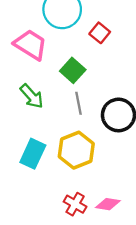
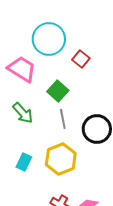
cyan rectangle: (33, 154) -> (24, 162), size x0.7

